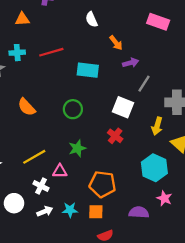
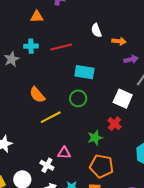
white semicircle: (92, 19) -> (96, 30), moved
orange arrow: (116, 43) -> (119, 41), turned -48
cyan rectangle: (88, 70) -> (84, 72), moved
green star: (77, 148) -> (95, 138), moved
yellow line: (34, 157) -> (51, 117), moved

